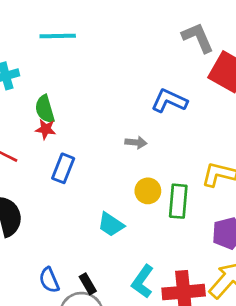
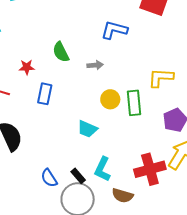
green semicircle: (45, 109) -> (61, 52), moved
cyan L-shape: (143, 281) -> (102, 169), moved

